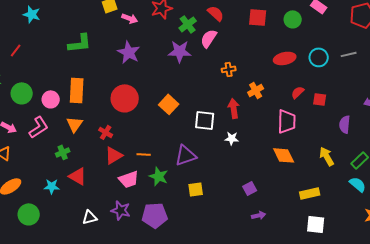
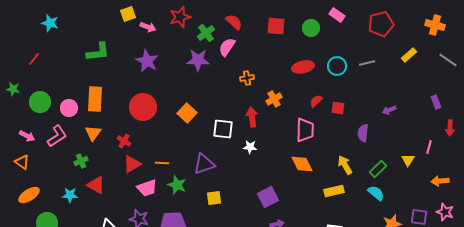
purple square: (250, 188) -> (268, 197), size x1.5
yellow rectangle: (310, 193) -> (334, 191), moved

